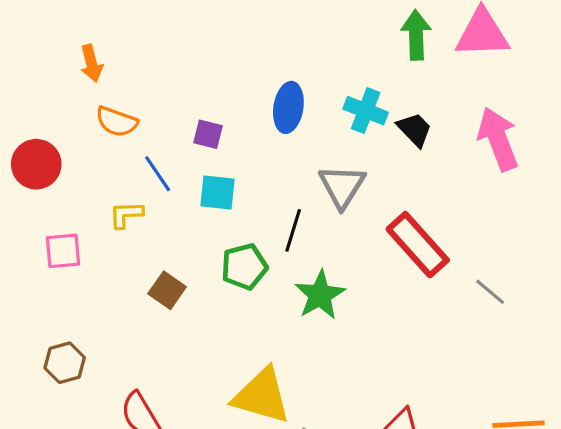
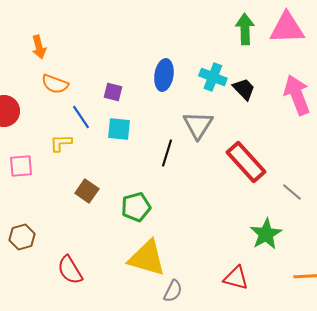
green pentagon: (244, 267) -> (136, 207), moved
green star: (320, 295) -> (266, 234), moved

